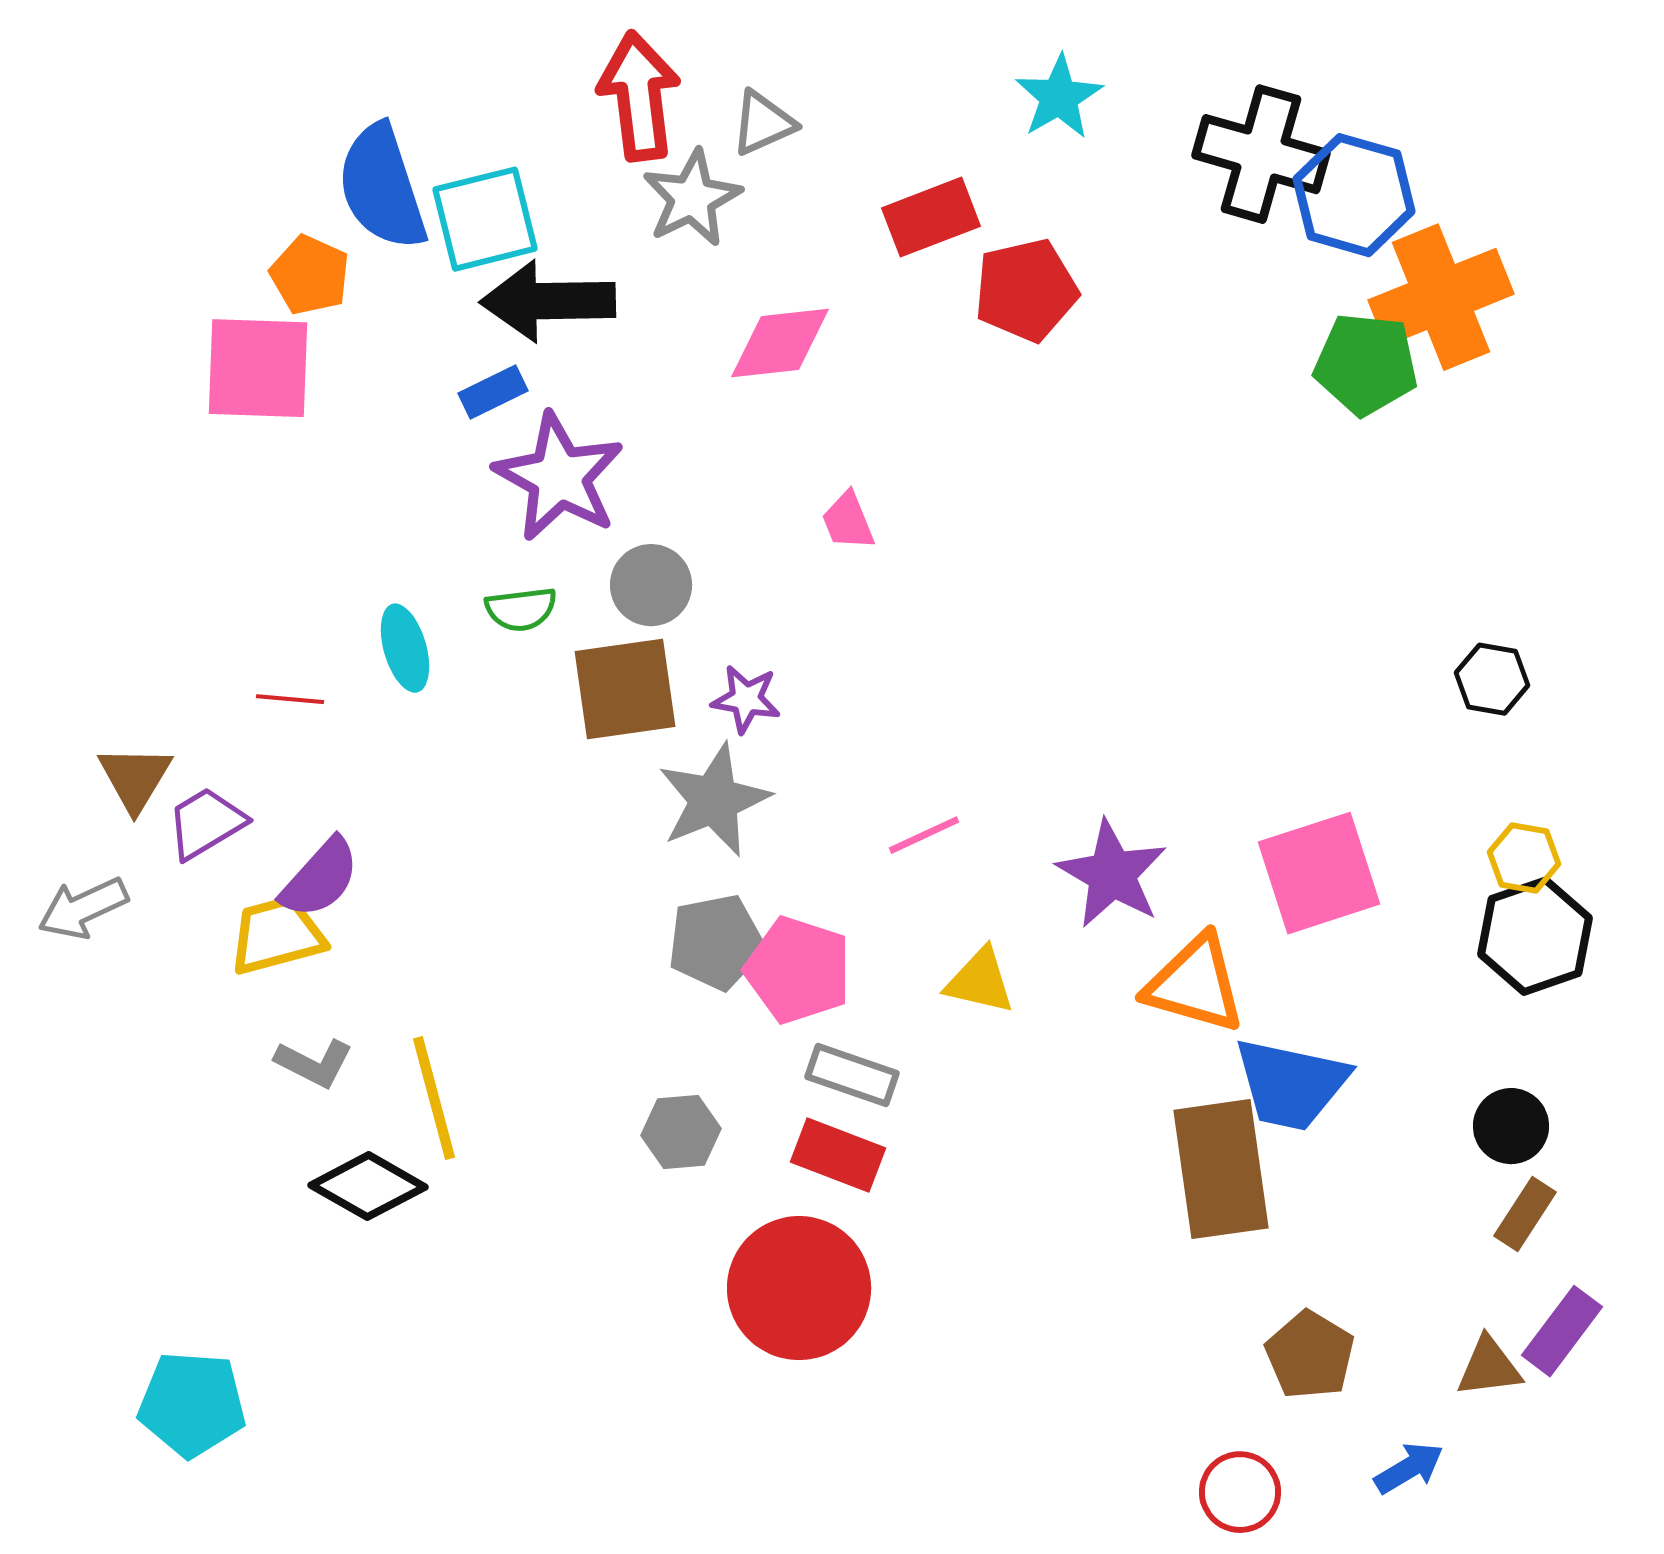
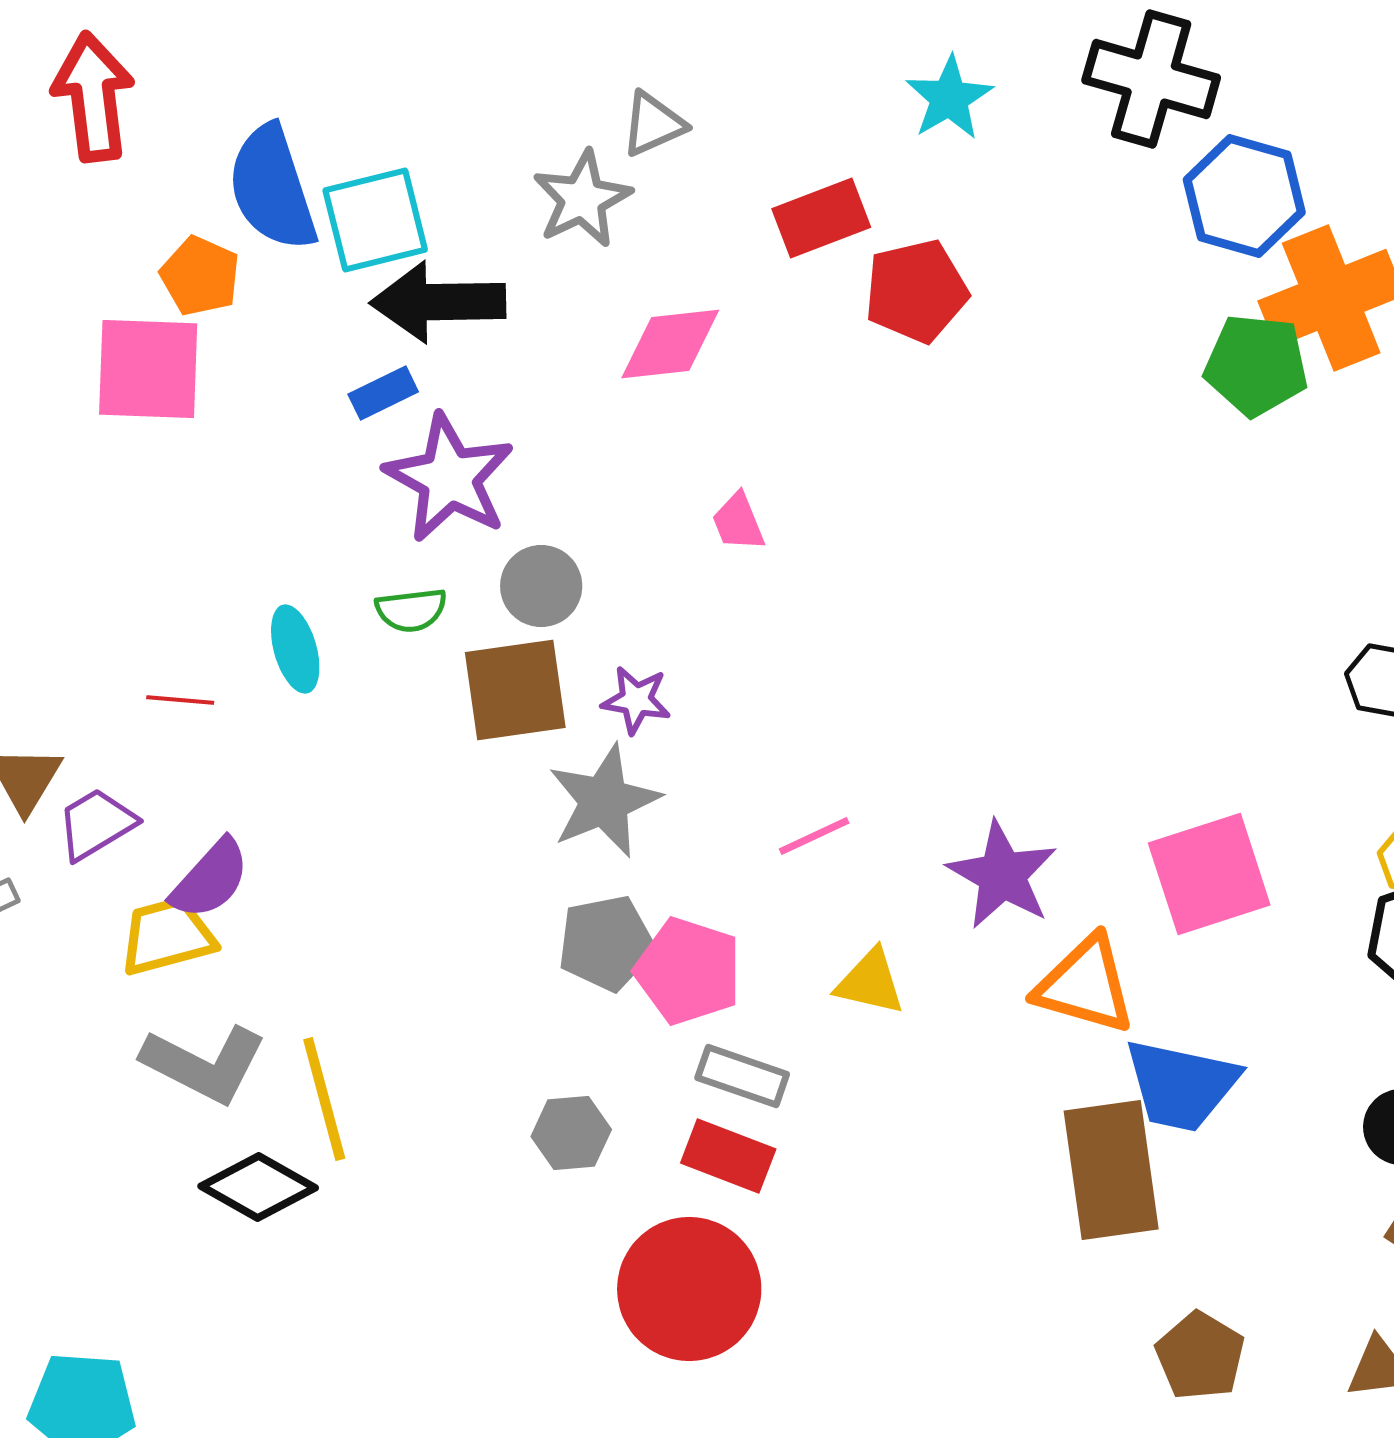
red arrow: (639, 96) -> (93, 97), moved
black cross: (1261, 154) -> (1151, 79), moved
gray L-shape: (314, 1063) -> (204, 1064), size x1.6

